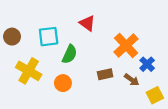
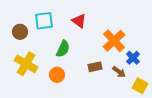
brown circle: (12, 37) -> (20, 32), moved
cyan square: (49, 37) -> (44, 21), moved
yellow square: (155, 95) -> (140, 86), turned -35

